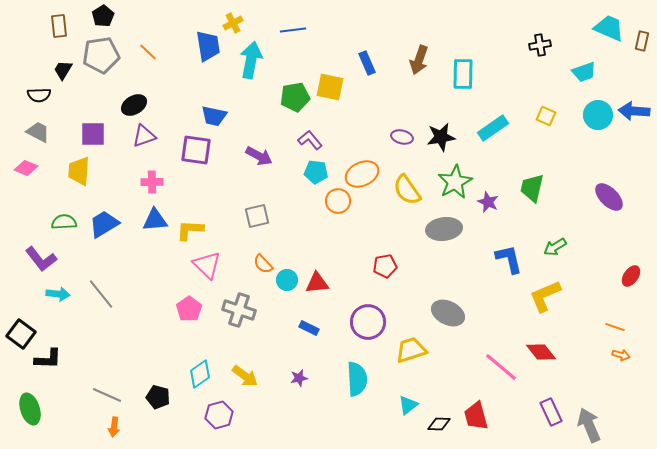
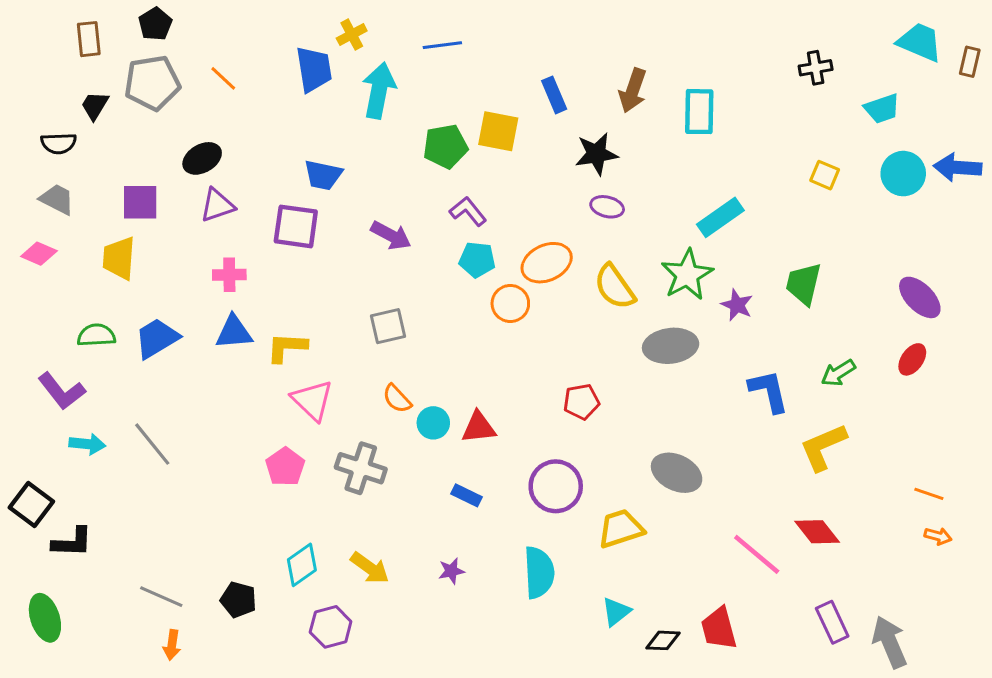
cyan rectangle: (493, 128) -> (720, 217), moved
black star: (441, 137) -> (596, 154), moved
red ellipse: (631, 276) -> (912, 359), moved

